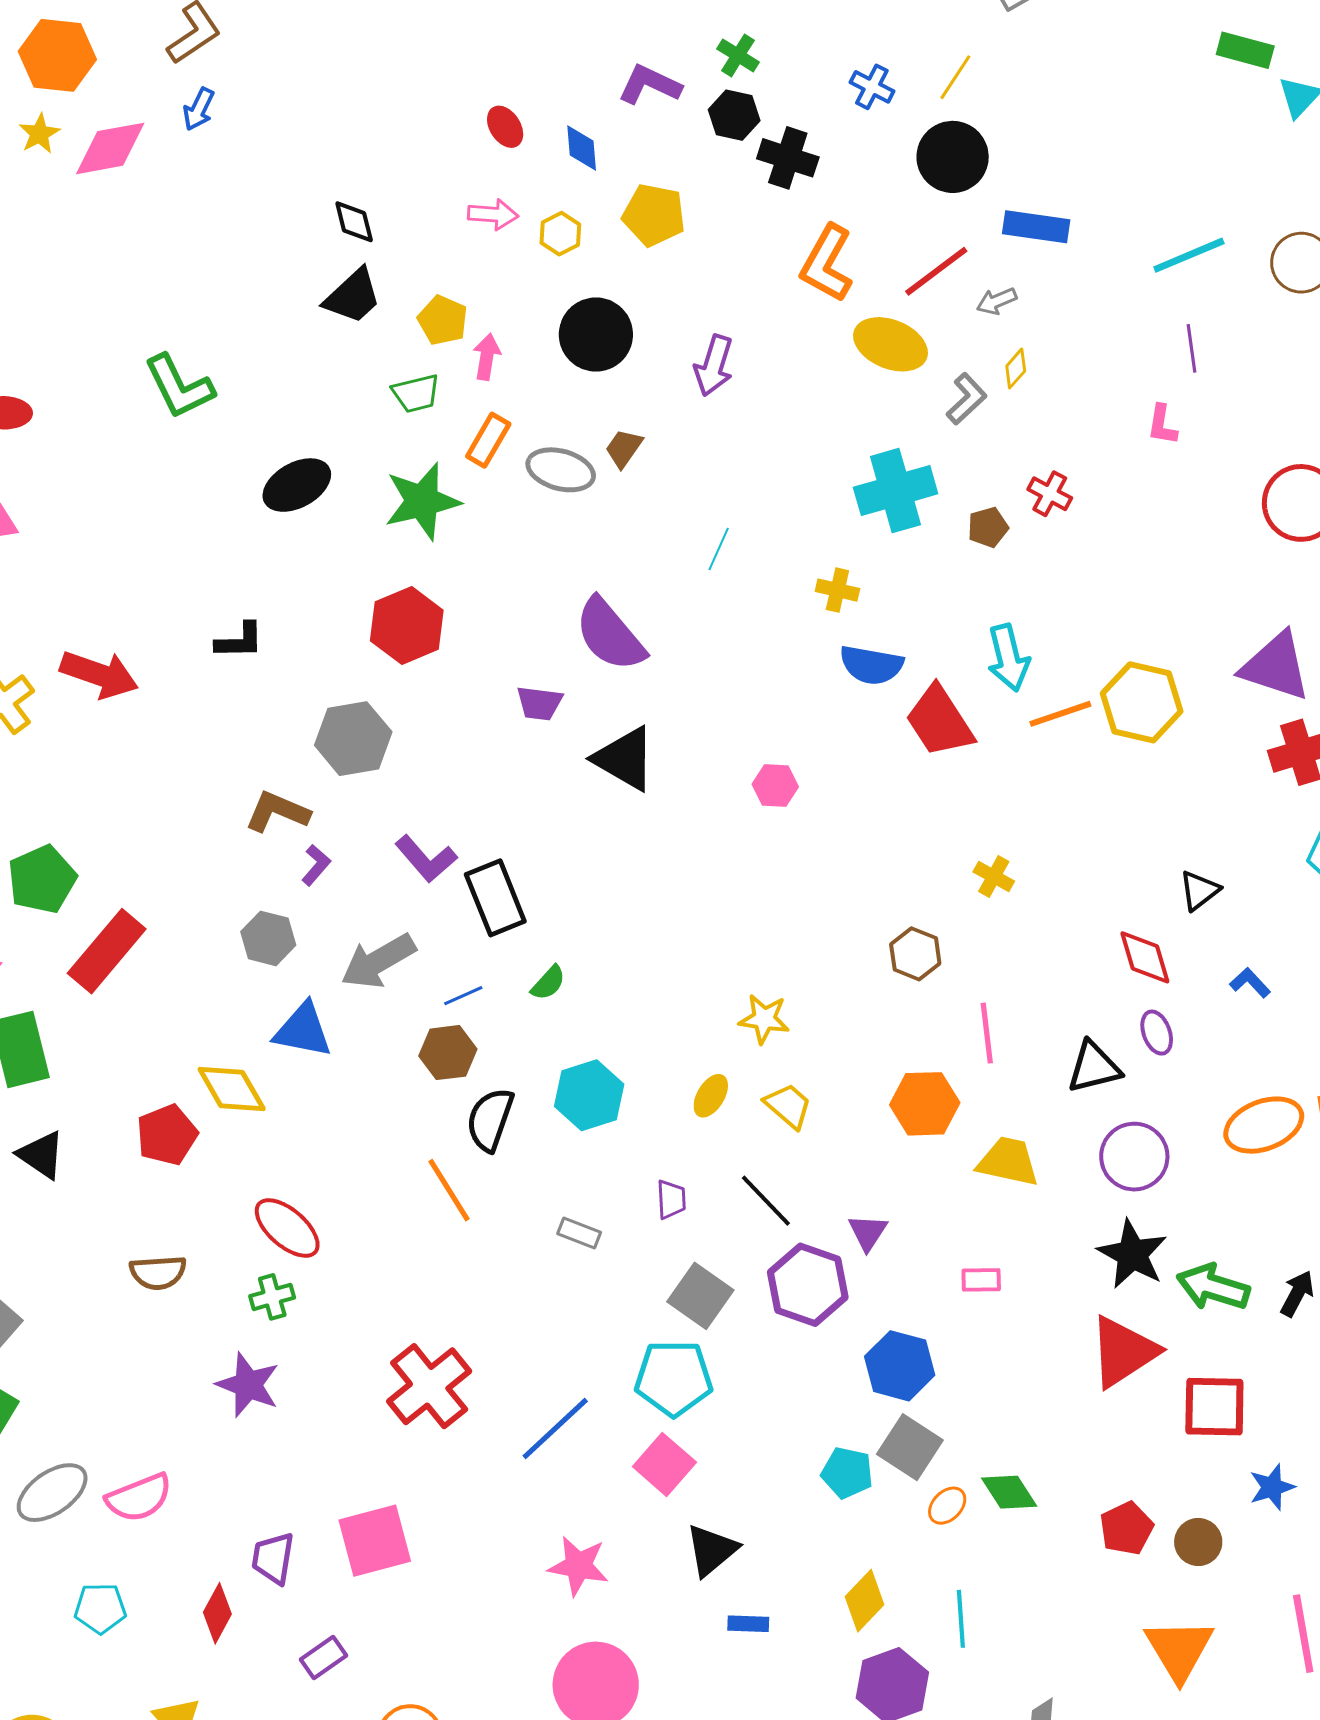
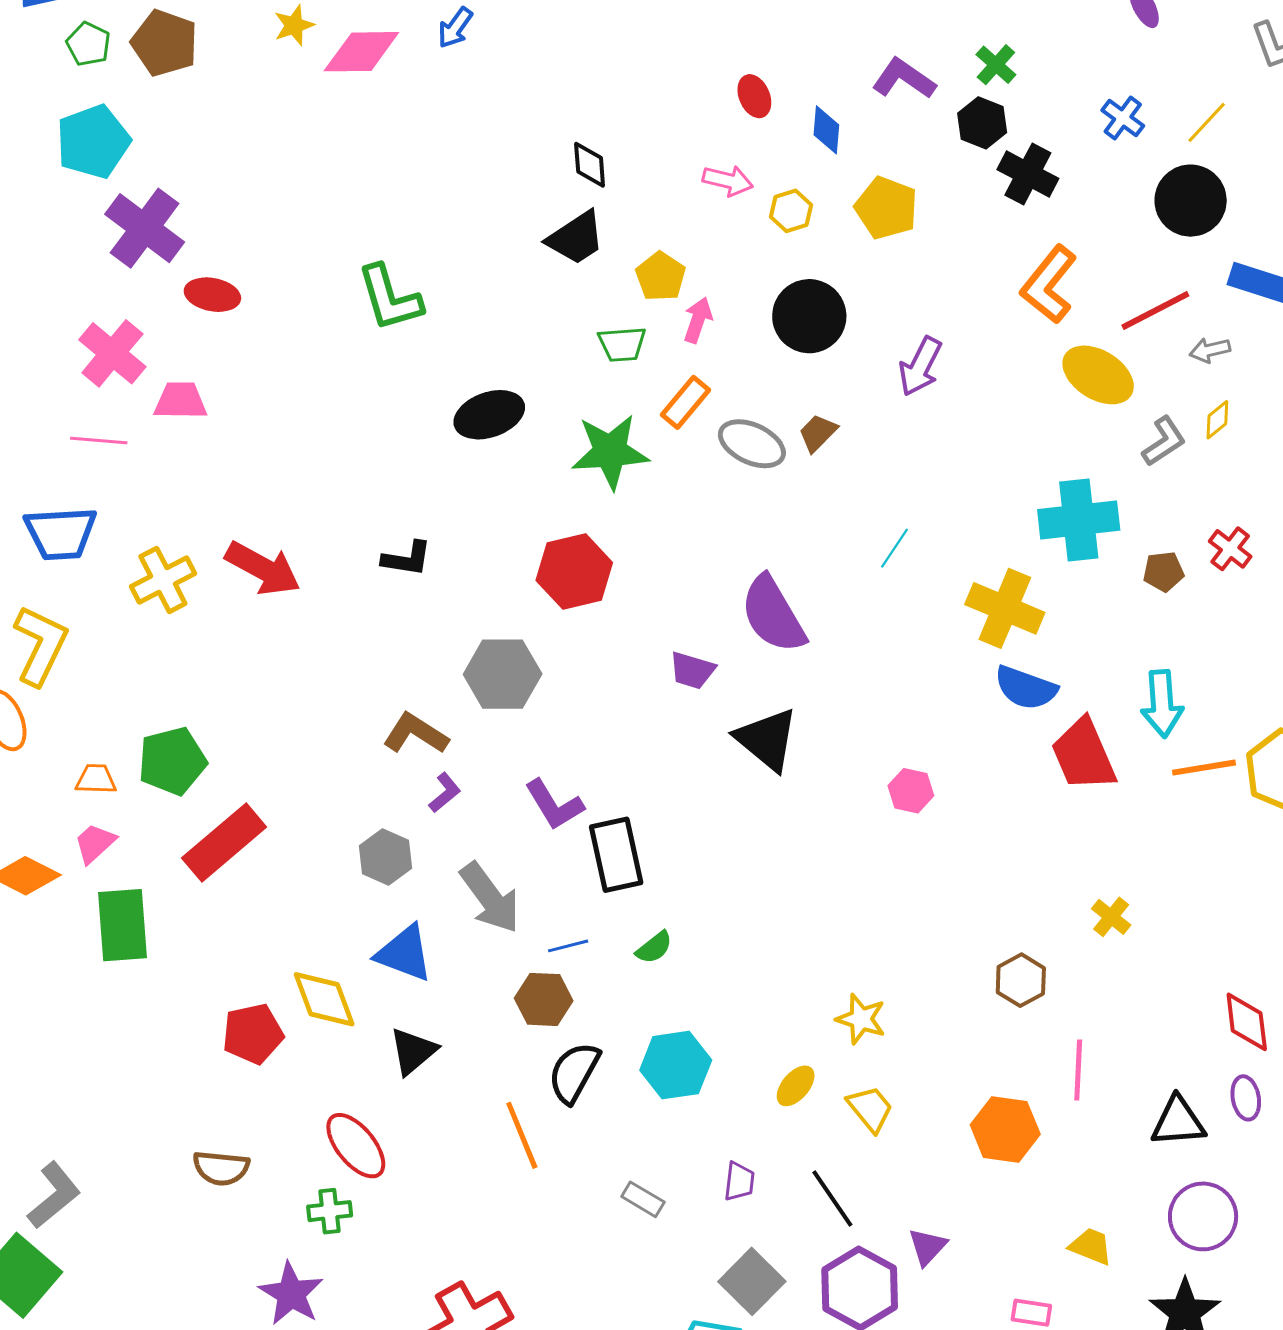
yellow cross: (837, 590) -> (1005, 608), size x1.8
gray arrow: (378, 961) -> (490, 898), turned -106
black triangle: (41, 1155) -> (413, 1051), moved, turned 36
yellow trapezoid: (1008, 1162) -> (1091, 1246), moved, size x0.7

